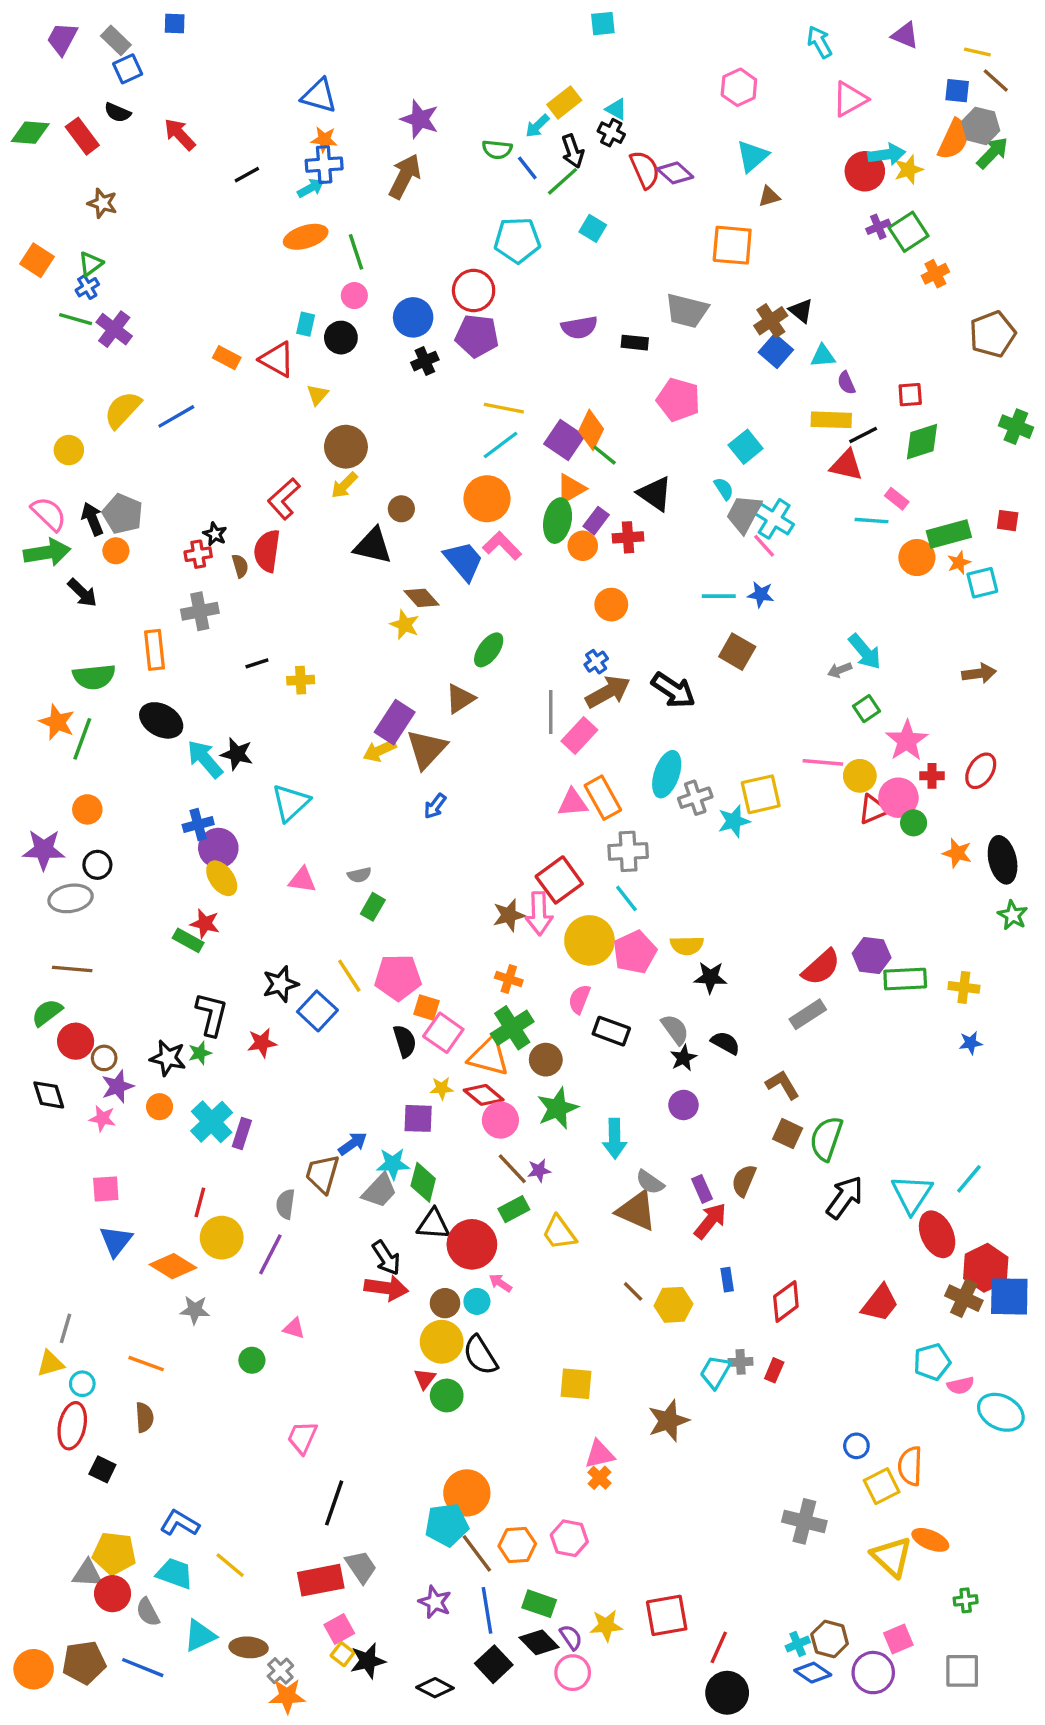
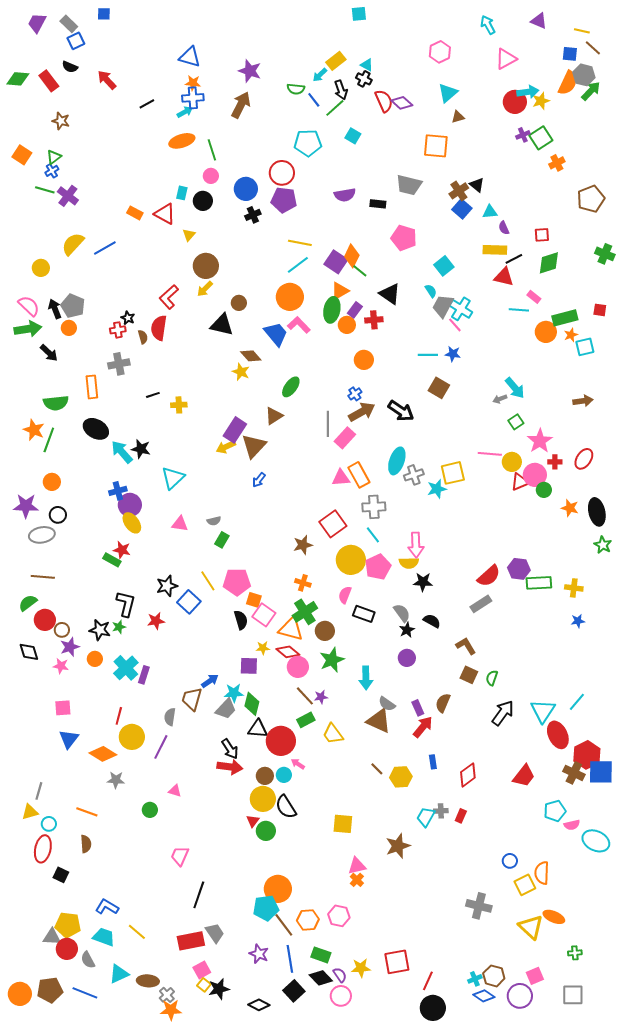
pink arrow: (539, 914) -> (416, 545), moved
green semicircle: (826, 1139) -> (492, 678), size x0.6

